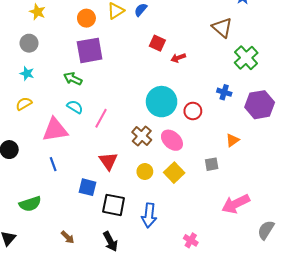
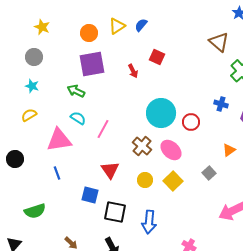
red arrow: (178, 58) -> (133, 71), moved, turned -96
gray square: (212, 164) -> (209, 173), turned -32

